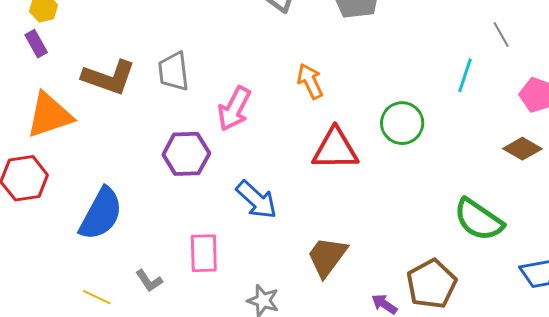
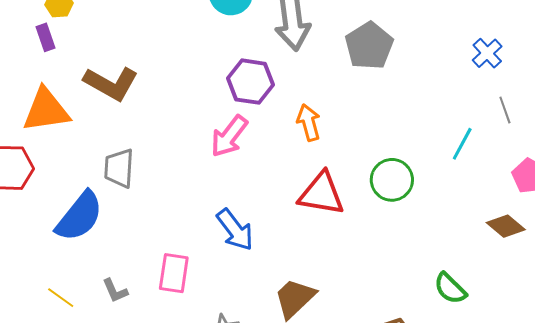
gray trapezoid: (174, 71) -> (119, 168), moved
purple hexagon: (186, 154) -> (250, 82), moved
green semicircle: (479, 220) -> (450, 288), size x0.7

